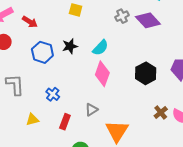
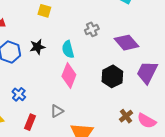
gray cross: (122, 16) -> (92, 29), moved
purple diamond: (148, 20) -> (127, 43), moved
cyan semicircle: (100, 48) -> (68, 49), turned 120

